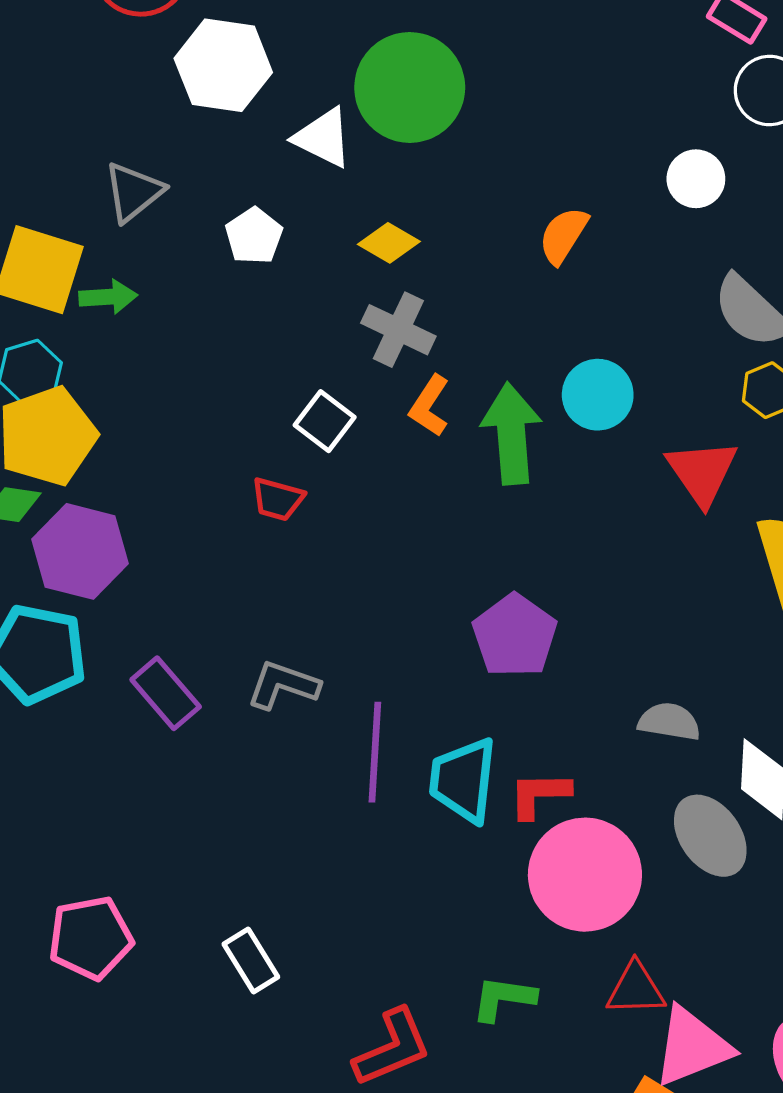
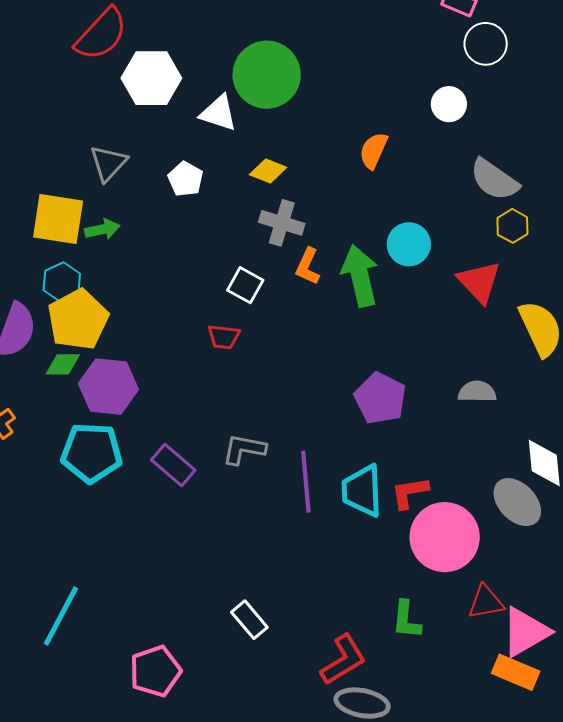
gray semicircle: (669, 722) -> (477, 392), moved
pink pentagon: (91, 938) -> (155, 671), moved
green L-shape: (503, 998) -> (406, 620), turned -84

